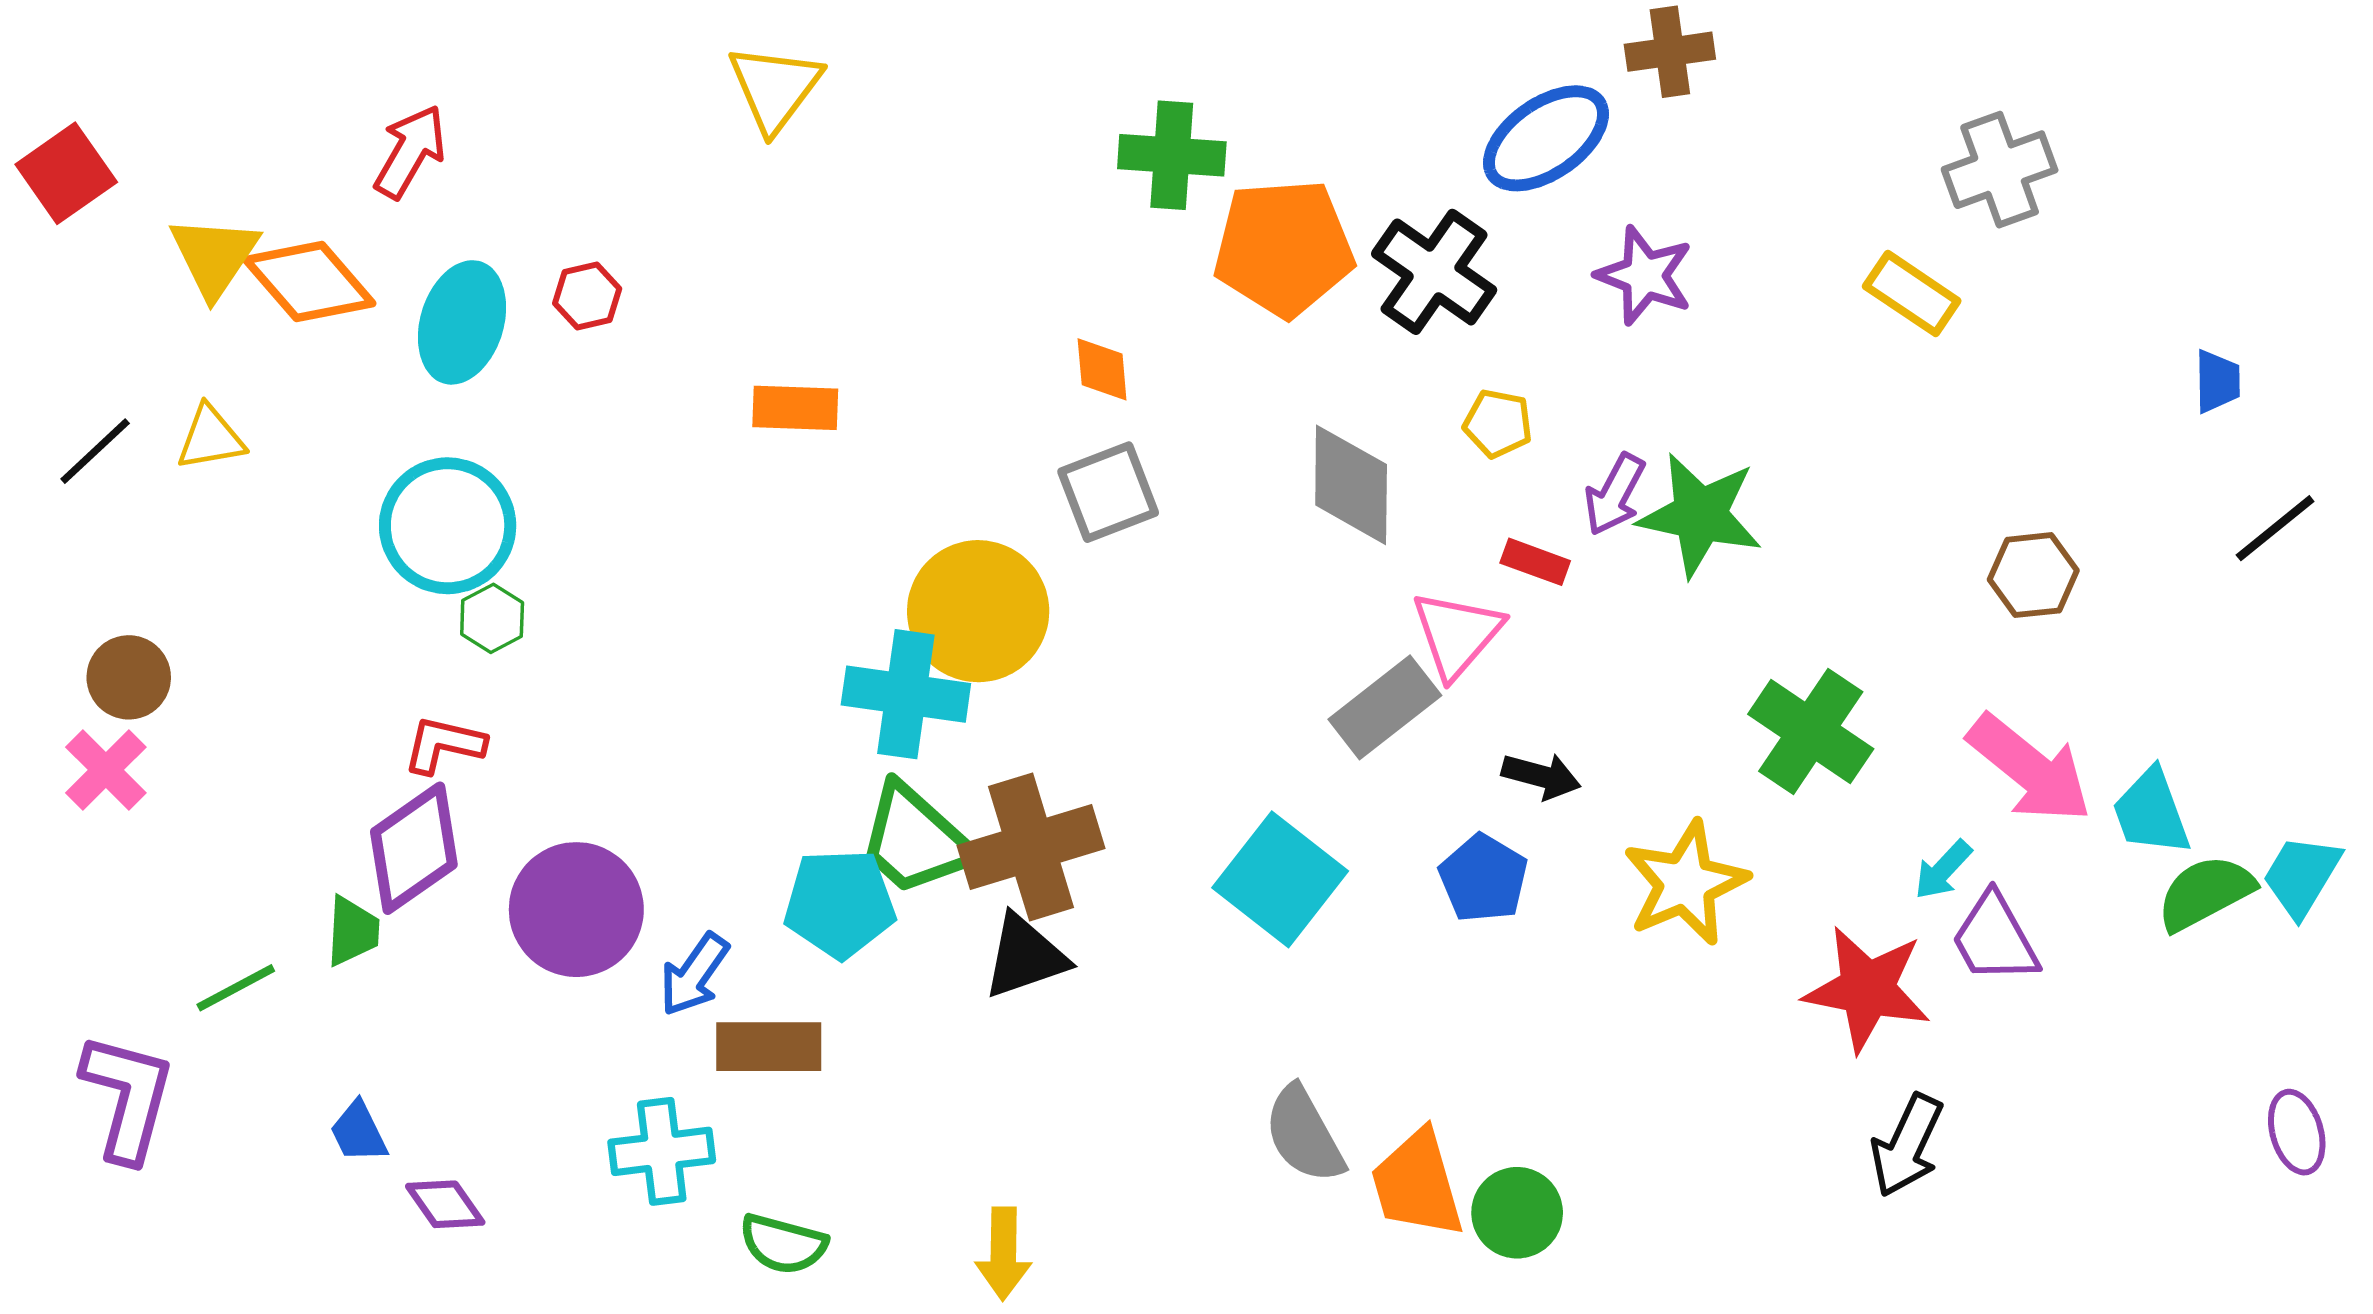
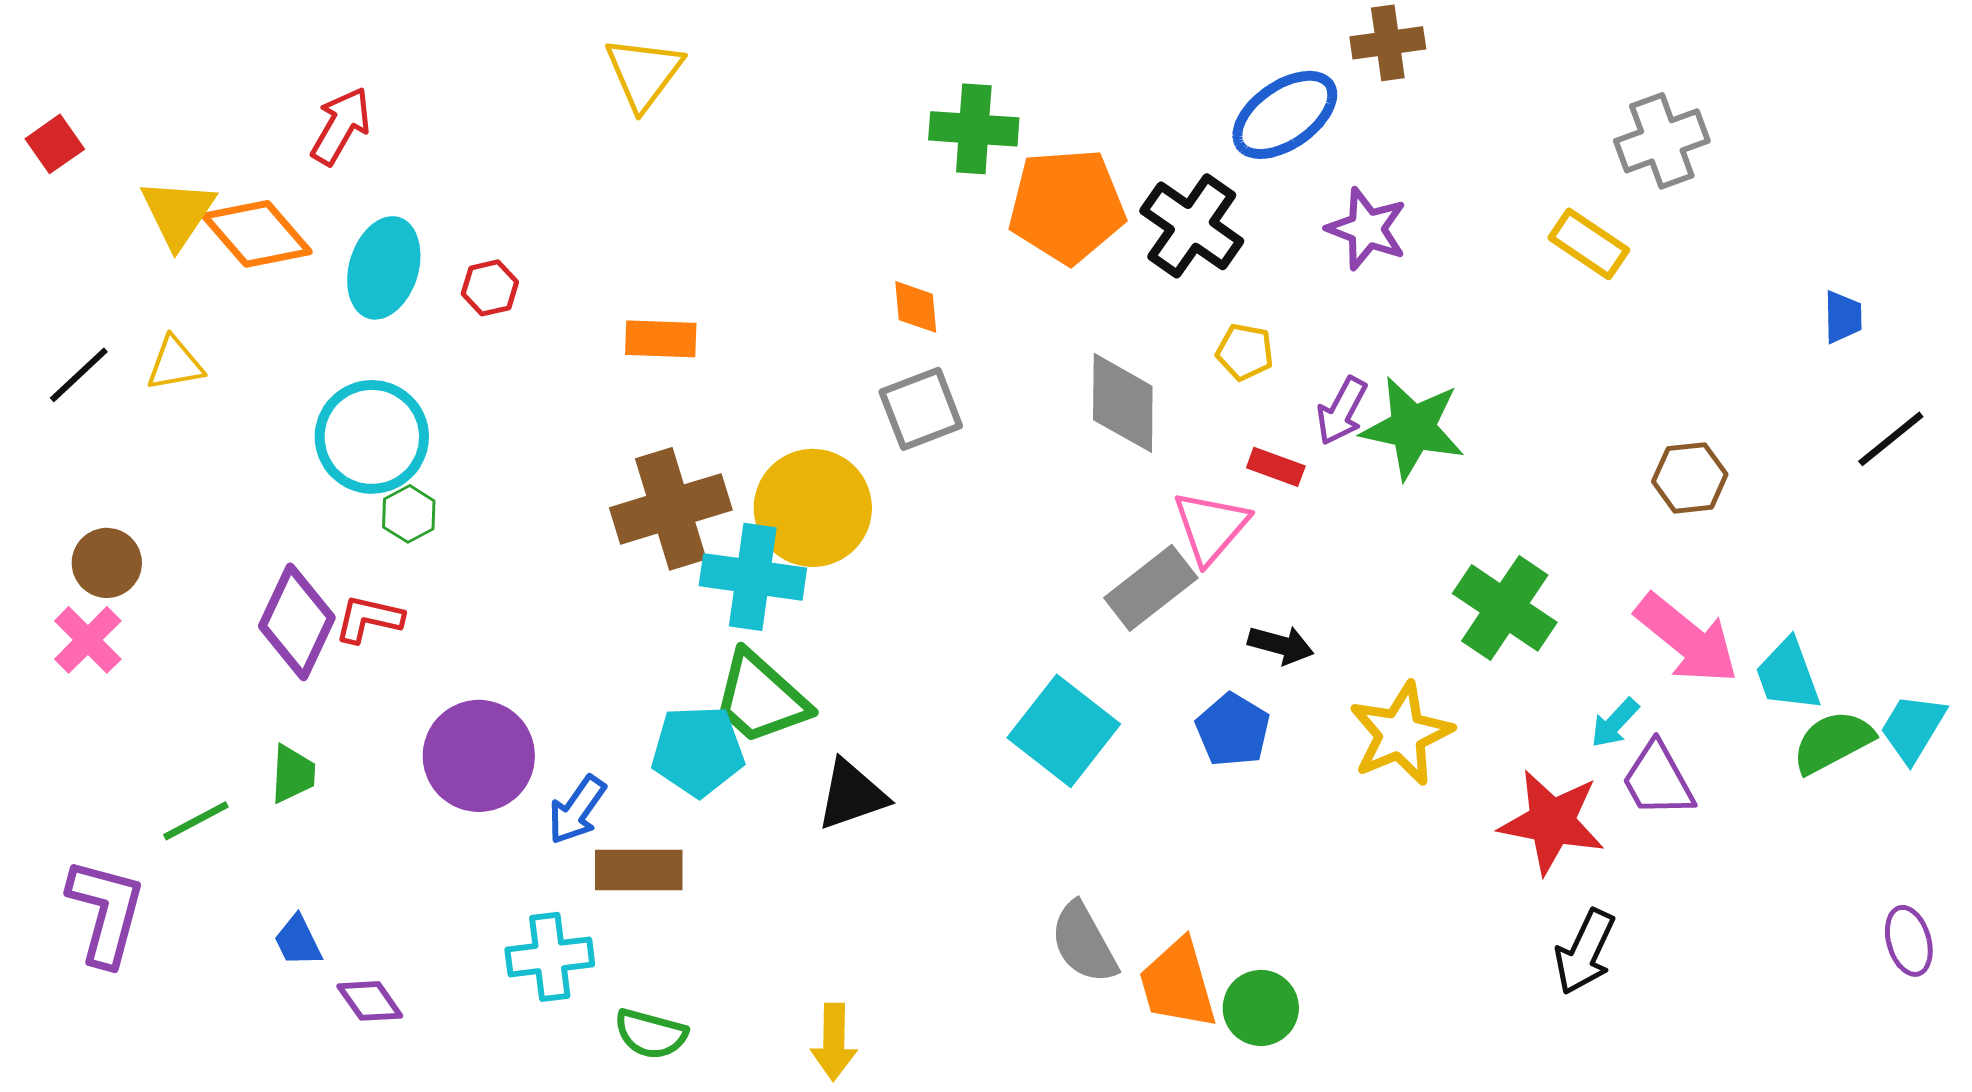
red square: (66, 173) -> (55, 144), size x0.7
red hexagon: (587, 296) -> (490, 288), moved
brown cross: (1031, 847) -> (671, 509), moved
purple diamond: (414, 848) -> (297, 622), moved, turned -30

